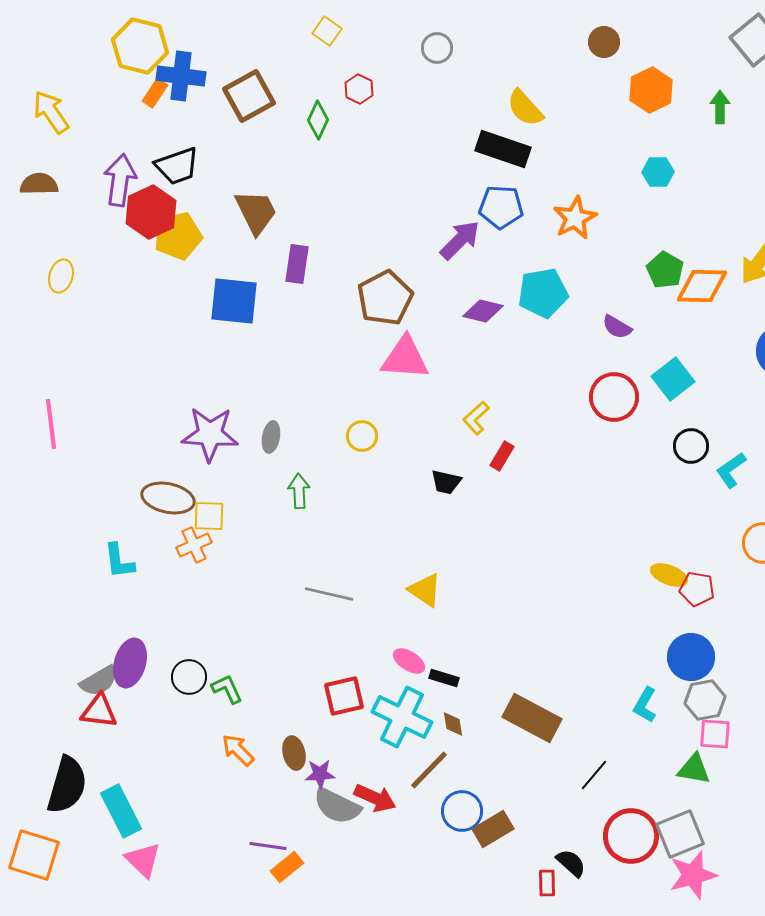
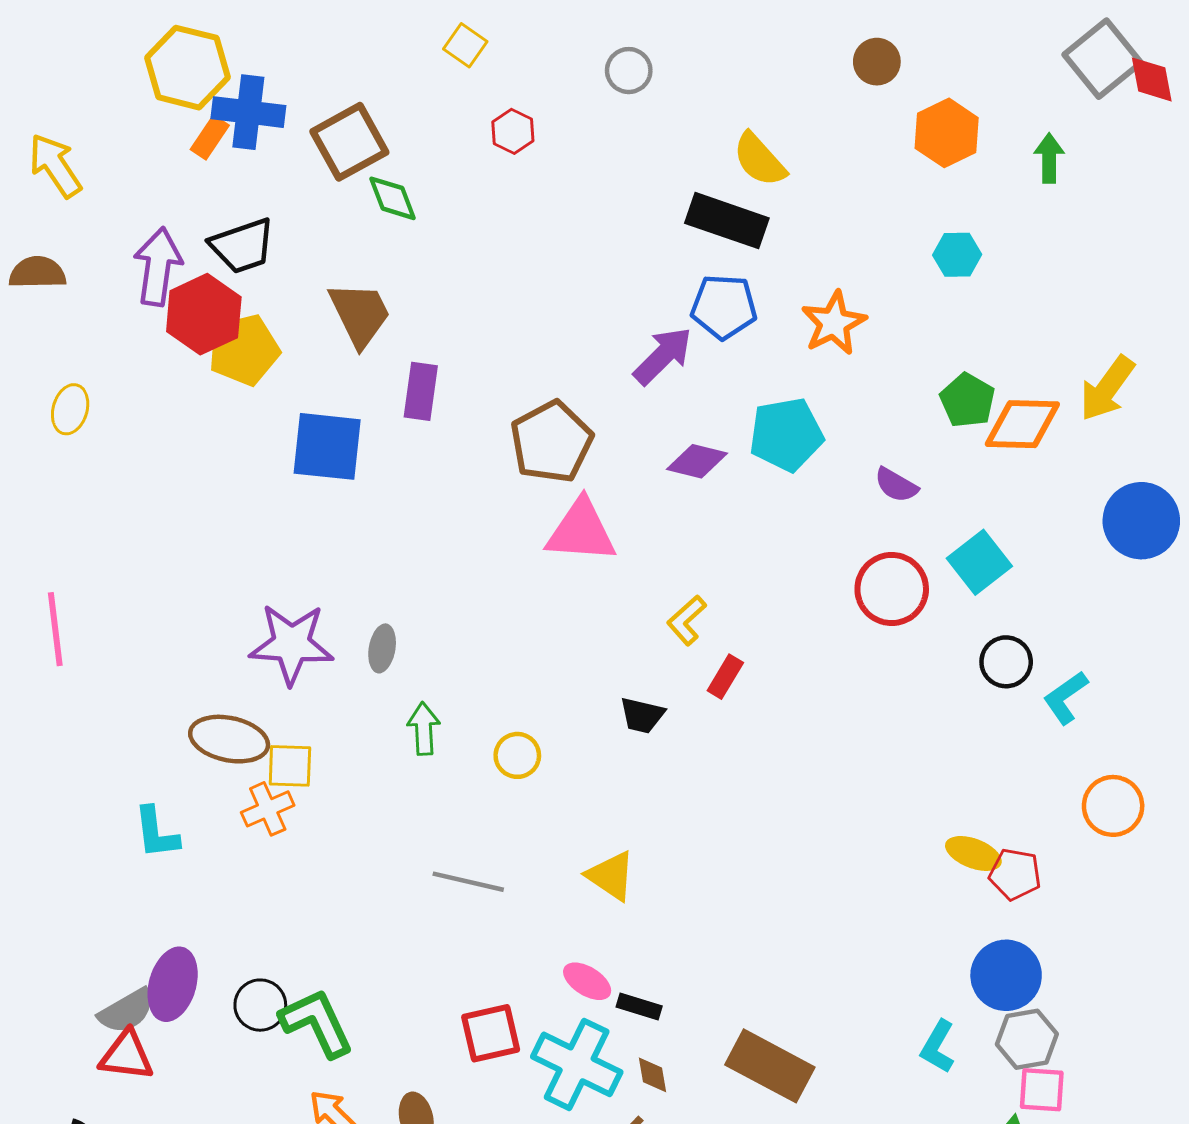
green diamond: (318, 120) -> (392, 198), moved, turned -45
yellow circle: (362, 436) -> (517, 755), moved
green L-shape: (227, 689) -> (317, 1023), size x1.6

